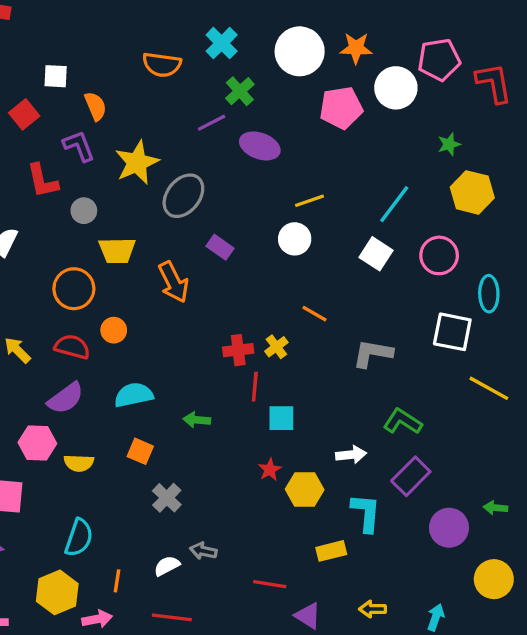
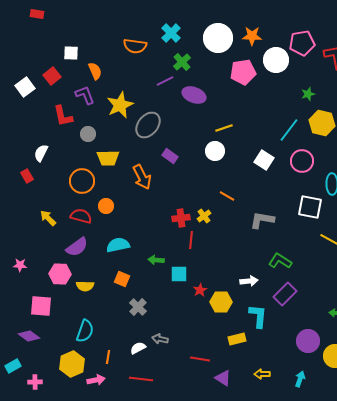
cyan line: (394, 204) -> (289, 130), moved
cyan square: (281, 418) -> (179, 274), moved
purple circle: (449, 528) -> (308, 341), moved

